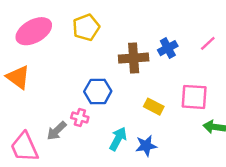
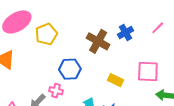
yellow pentagon: (86, 27) -> (46, 34), moved
brown cross: (134, 58) -> (98, 41), turned 35

